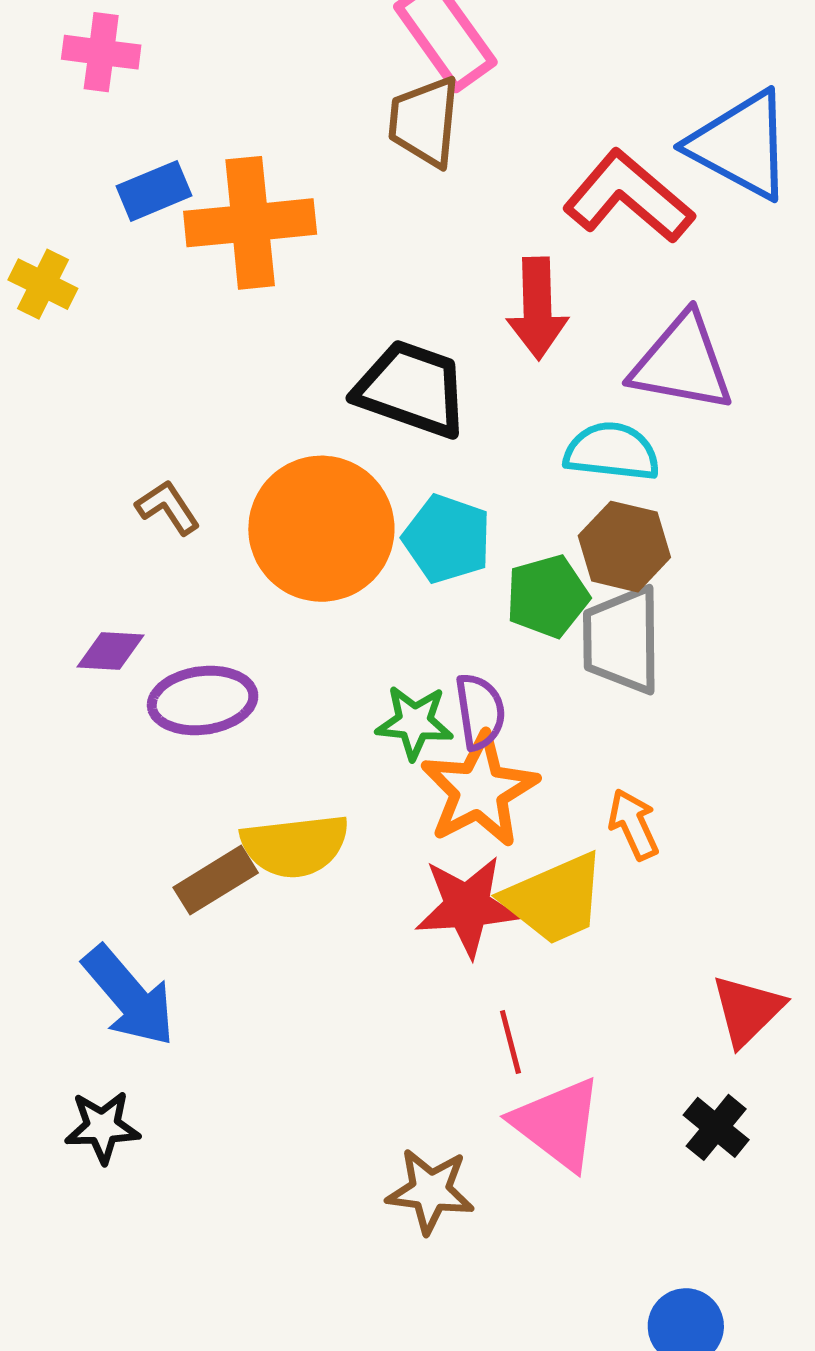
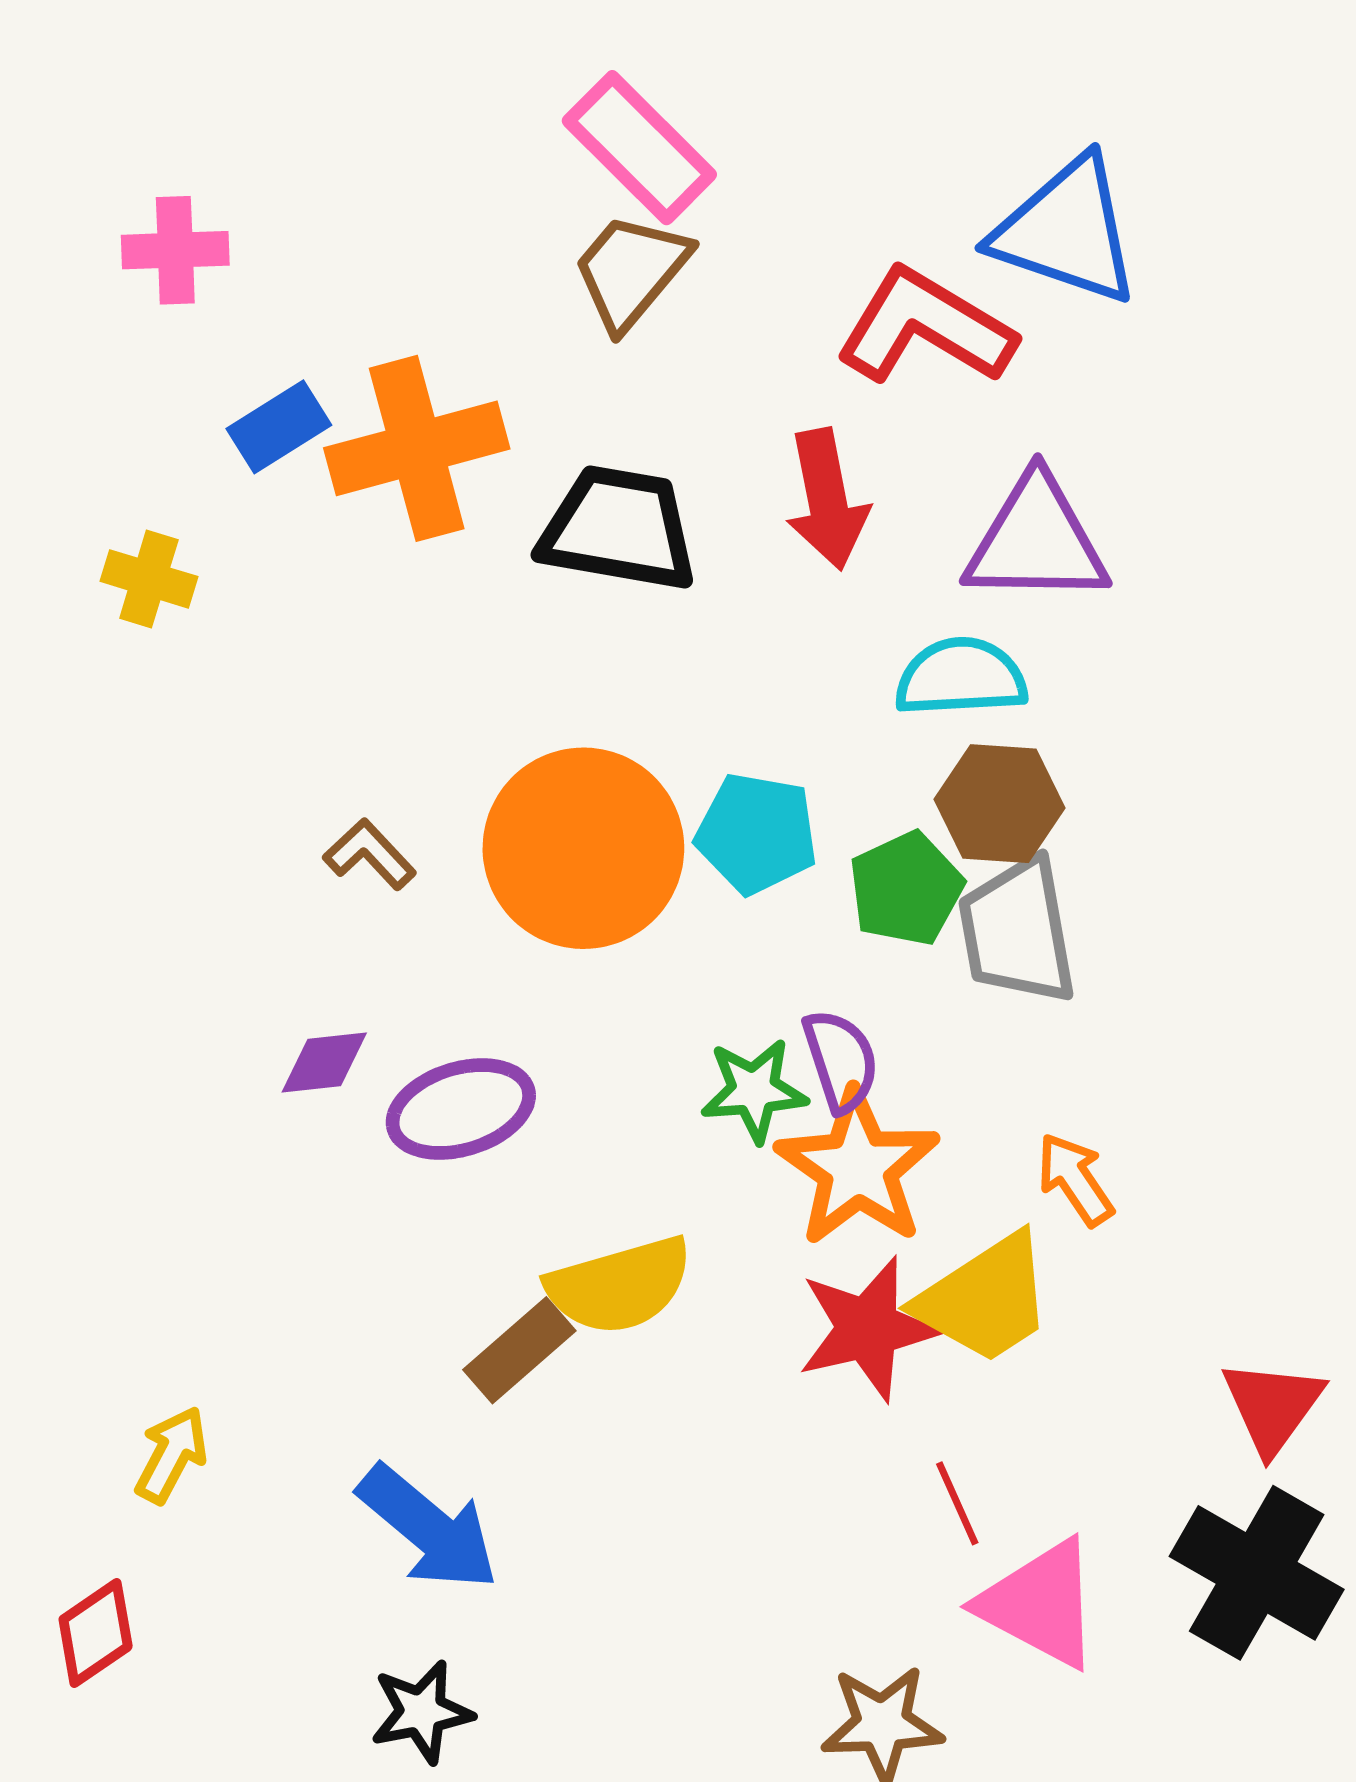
brown trapezoid: (424, 122) -> (631, 271), turned 44
black trapezoid: (412, 389) -> (619, 529), moved
black cross: (716, 1127) -> (1257, 1573), size x1.8

